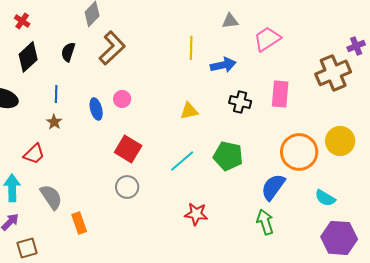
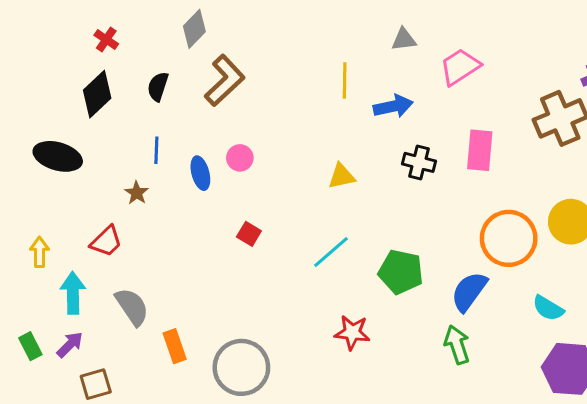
red cross: (22, 21) -> (106, 39), moved
blue line: (56, 94) -> (156, 150), moved
red square: (128, 149) -> (249, 234), size x0.6
green pentagon: (228, 156) -> (401, 272), moved
gray circle: (127, 187) -> (241, 367), moved, size x1.6

